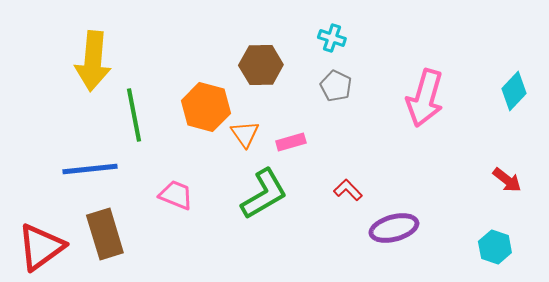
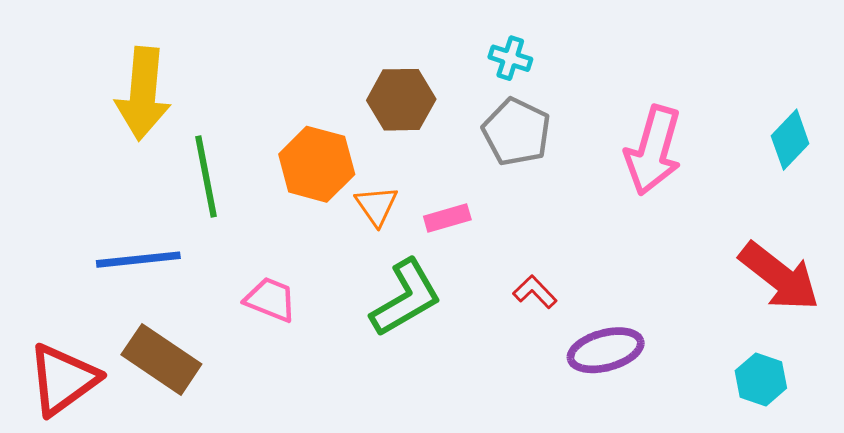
gray pentagon: (336, 86) -> (516, 132), size x1.4
red arrow: (507, 180) -> (779, 276), size x1.8
brown rectangle: (105, 234) -> (161, 359), turned -39

